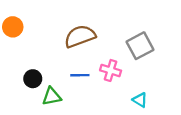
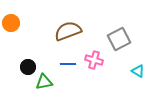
cyan triangle: (140, 100) -> (138, 71), moved

